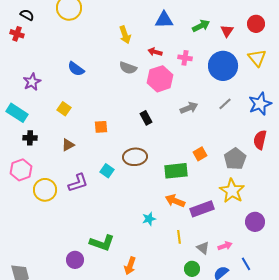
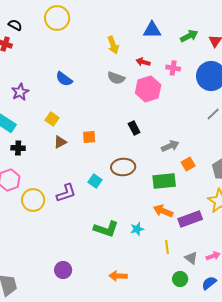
gray arrow: (189, 108) -> (170, 146), moved
brown triangle: (68, 145) -> (60, 142), moved
green L-shape: (102, 243) -> (106, 229), moved
orange arrow: (130, 266) -> (118, 276), turned 72

